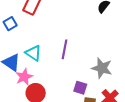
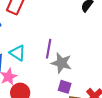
gray star: (102, 68) -> (61, 63), moved

